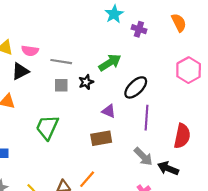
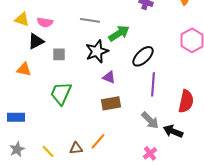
gray line: (61, 62) -> (90, 20), moved
black star: (86, 82) -> (97, 51), size x1.6
gray square: (61, 85) -> (59, 54), moved
purple triangle: (109, 111) -> (109, 77), moved

